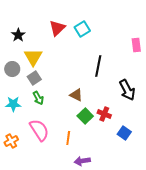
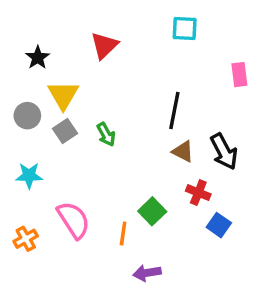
cyan square: (82, 29) -> (185, 28), moved, turned 35
brown triangle: (76, 95) -> (183, 152), moved
green arrow: (38, 98) -> (106, 134), moved
red cross: (104, 114) -> (198, 193), moved
green square: (85, 116) -> (152, 211), moved

